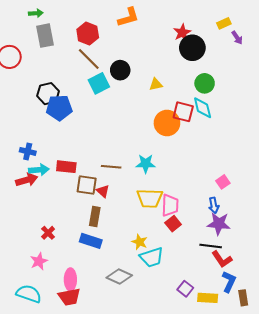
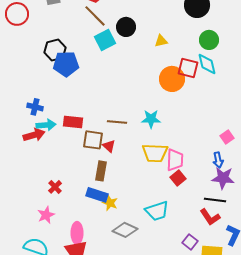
yellow star: (140, 242) -> (110, 203), moved
red L-shape: (222, 259) -> (210, 217), moved

